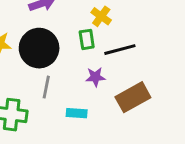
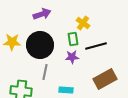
purple star: (95, 77) -> (72, 57), moved

